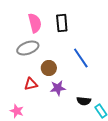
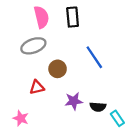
purple star: (58, 88) -> (74, 101), moved

